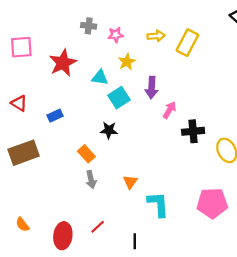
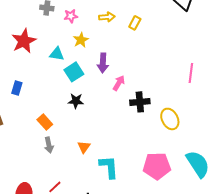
yellow rectangle: (187, 43) -> (135, 23), size x0.6
blue rectangle: (55, 116) -> (17, 88), turned -48
black star: (109, 130) -> (76, 101), moved

